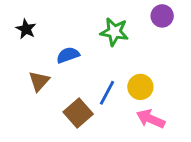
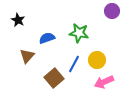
green star: (114, 32) -> (79, 33), moved
pink arrow: (151, 119) -> (104, 82), turned -48

